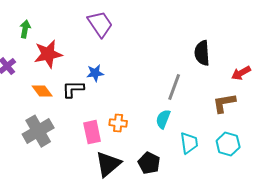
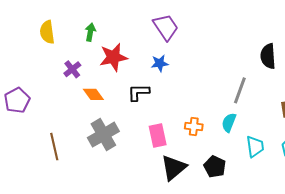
blue star: (95, 73) -> (160, 63), moved
orange diamond: (42, 91) -> (93, 94), moved
orange cross: (118, 123) -> (194, 126), moved

